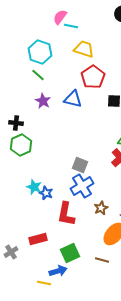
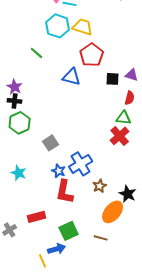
cyan hexagon: (40, 52) -> (58, 26), moved
purple star: (43, 101) -> (15, 87), moved
gray square: (80, 165) -> (51, 143), moved, turned 35
cyan star: (34, 187) -> (19, 173), moved
blue star: (46, 193) -> (59, 171), moved
yellow line: (44, 283) -> (43, 261), turned 56

